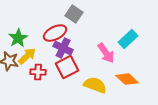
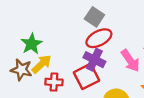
red ellipse: (55, 33) -> (99, 38), moved
purple cross: (63, 48) -> (94, 60), moved

